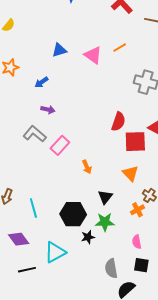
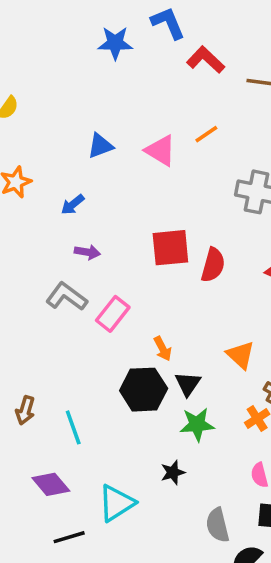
red square: (135, 142) -> (170, 248), moved
black triangle: (105, 197) -> (188, 384), moved
black hexagon: (73, 214) -> (144, 390), moved
green star: (105, 222) -> (197, 424), moved

